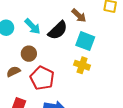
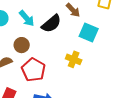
cyan square: (85, 41) -> (89, 32), moved

